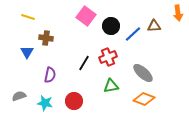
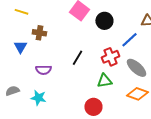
blue line: (133, 34) -> (129, 40), moved
red cross: (108, 57) -> (110, 57), moved
purple semicircle: (50, 75) -> (43, 70), turned 77
red circle: (74, 101) -> (93, 107), moved

